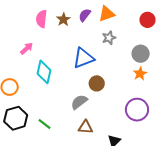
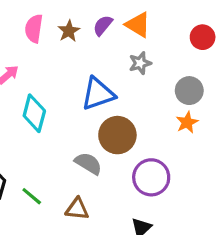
orange triangle: (107, 14) -> (138, 25), turned 48
brown circle: (97, 83) -> (117, 135), size x1.5
gray semicircle: (79, 102) -> (88, 163), turned 66
purple circle: (137, 110) -> (151, 177), moved
brown triangle: (85, 127) -> (77, 209), moved

